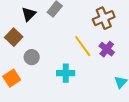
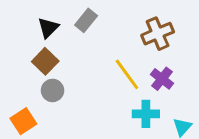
brown square: (14, 37) -> (45, 61), moved
cyan cross: (66, 73) -> (146, 114), moved

